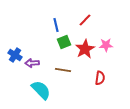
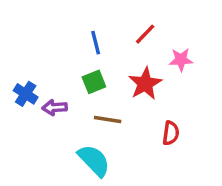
green square: (64, 42) -> (94, 82), moved
pink star: (106, 45) -> (181, 60), moved
cyan semicircle: (41, 90) -> (94, 160), moved

